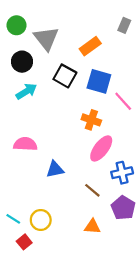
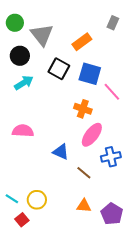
blue triangle: (55, 169) -> (61, 152), moved, turned 36
purple pentagon: (123, 208) -> (112, 214), moved

